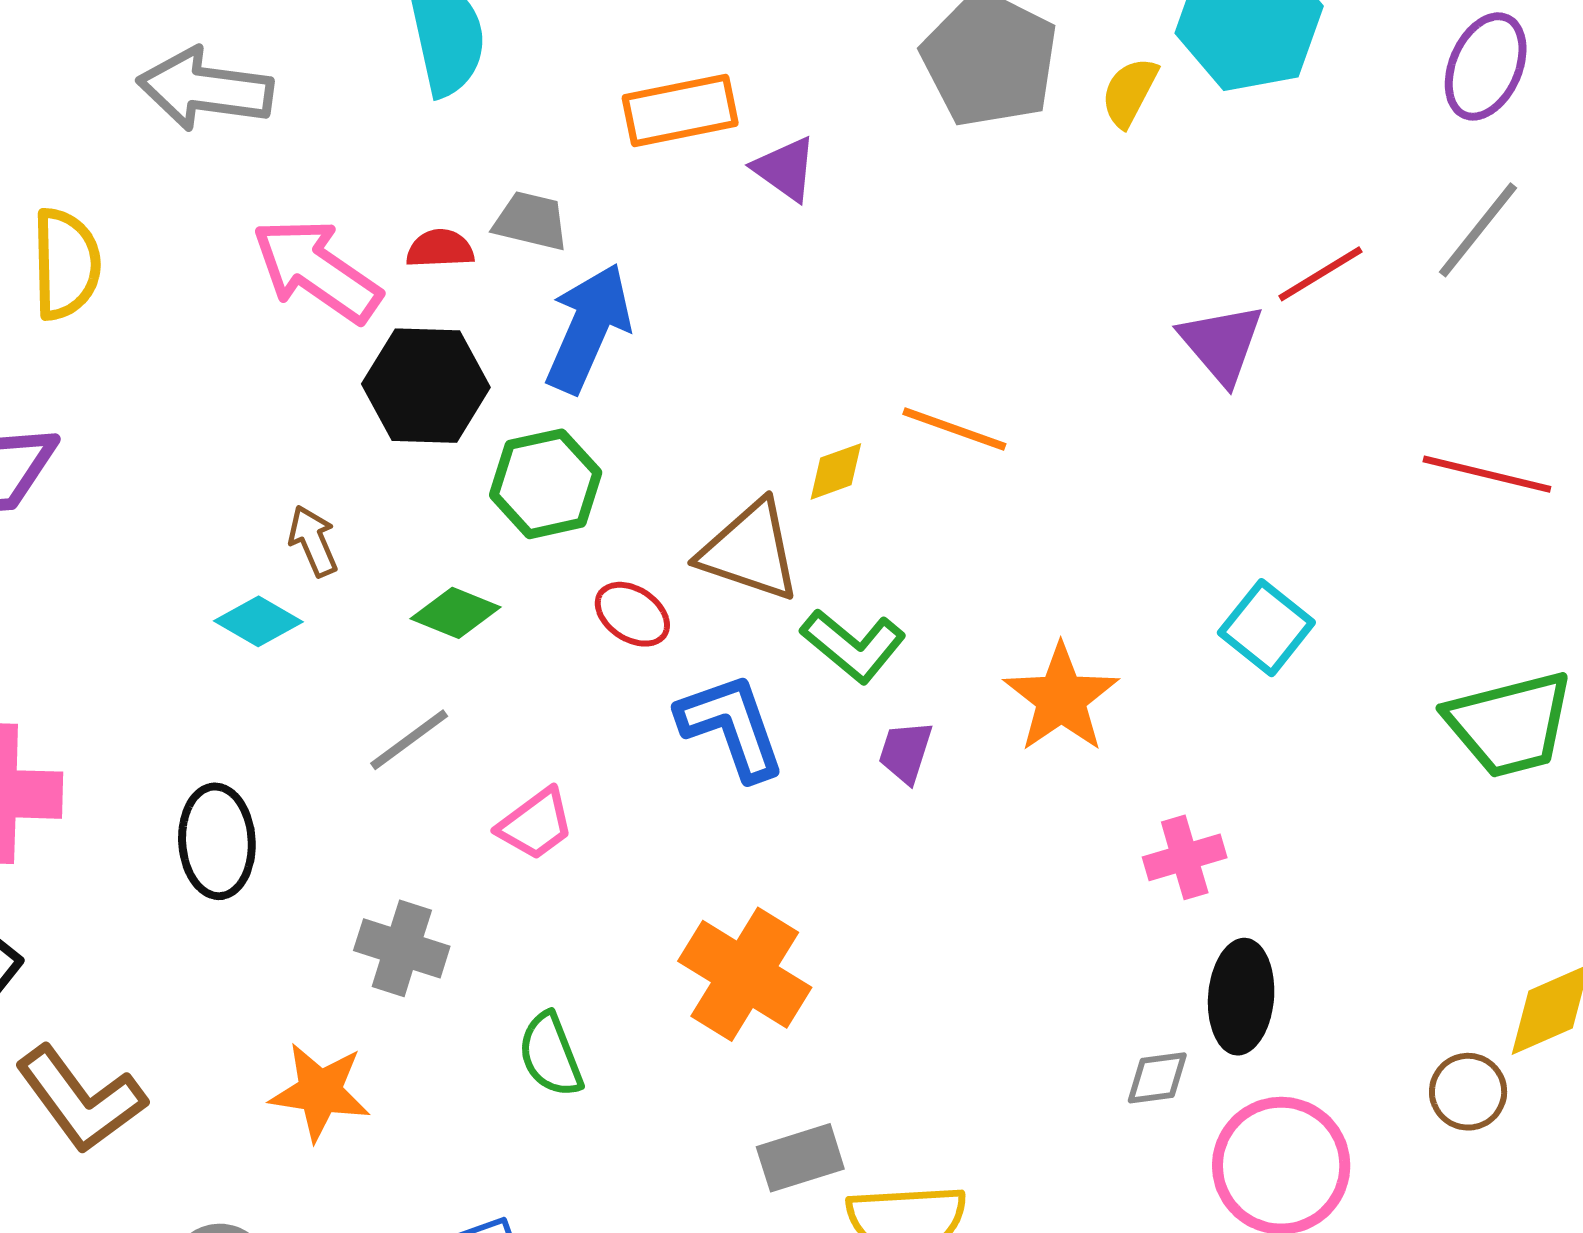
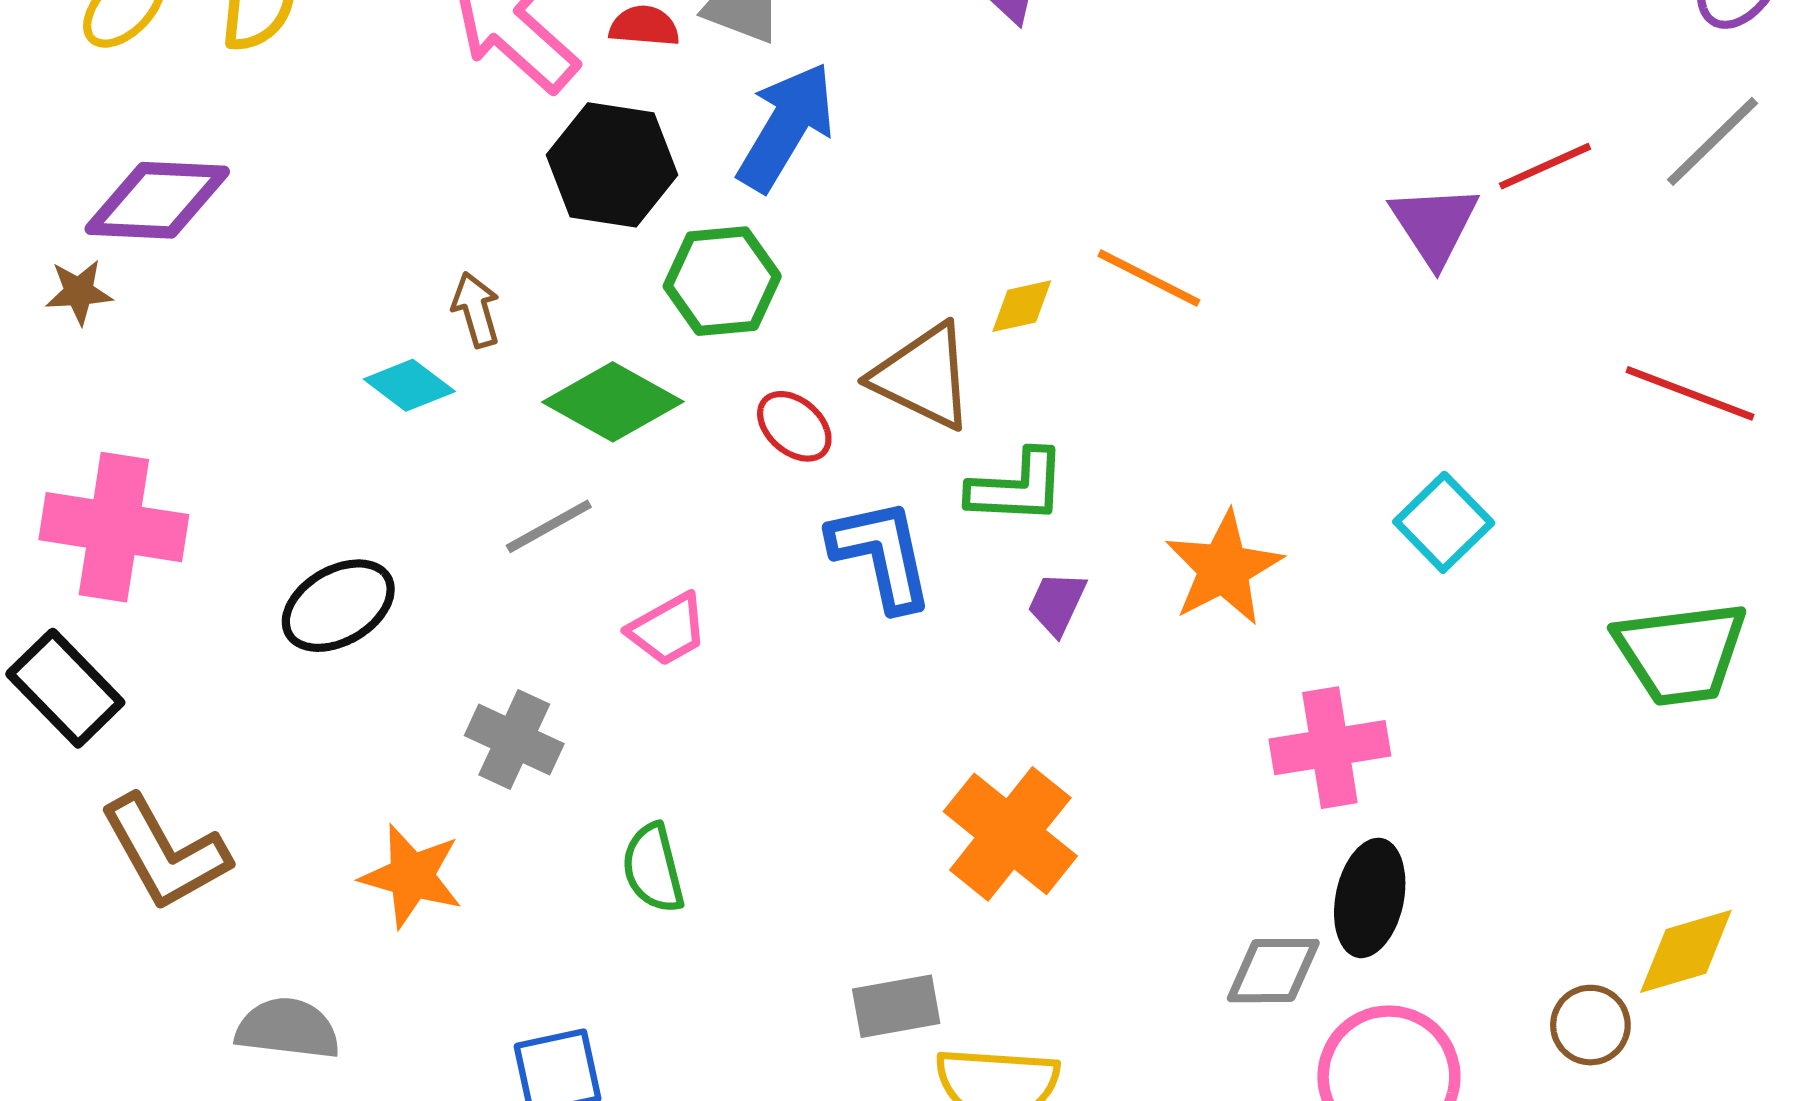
green diamond: (455, 613) -> (613, 402), size x1.5
green L-shape: (853, 646) -> (1017, 487), turned -44
black ellipse: (217, 841) -> (338, 606), turned 56
pink cross: (1185, 857) -> (1330, 748), size x1.4
orange cross: (745, 974) -> (1010, 834), moved
gray diamond: (1157, 1078) -> (1273, 971), size x1.4

